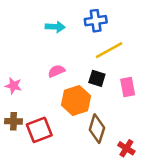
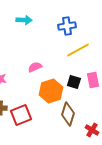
cyan arrow: (55, 27) -> (24, 20), moved
black square: (97, 78) -> (74, 82), moved

